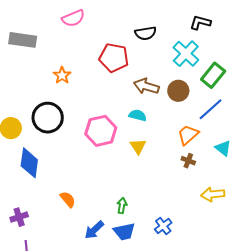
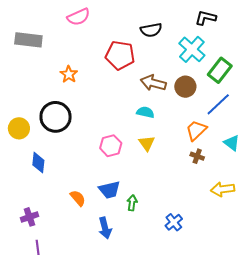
pink hexagon: (101, 131) -> (111, 146), moved, size x0.7
blue diamond: (29, 163) -> (38, 163), size x0.7
blue arrow: (94, 230) -> (105, 228), turned -60
blue trapezoid: (124, 232) -> (109, 190), moved

